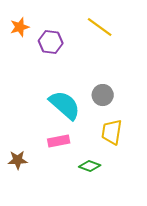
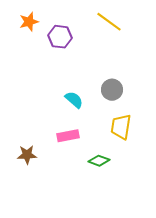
cyan semicircle: (65, 105) -> (74, 100), size x0.6

